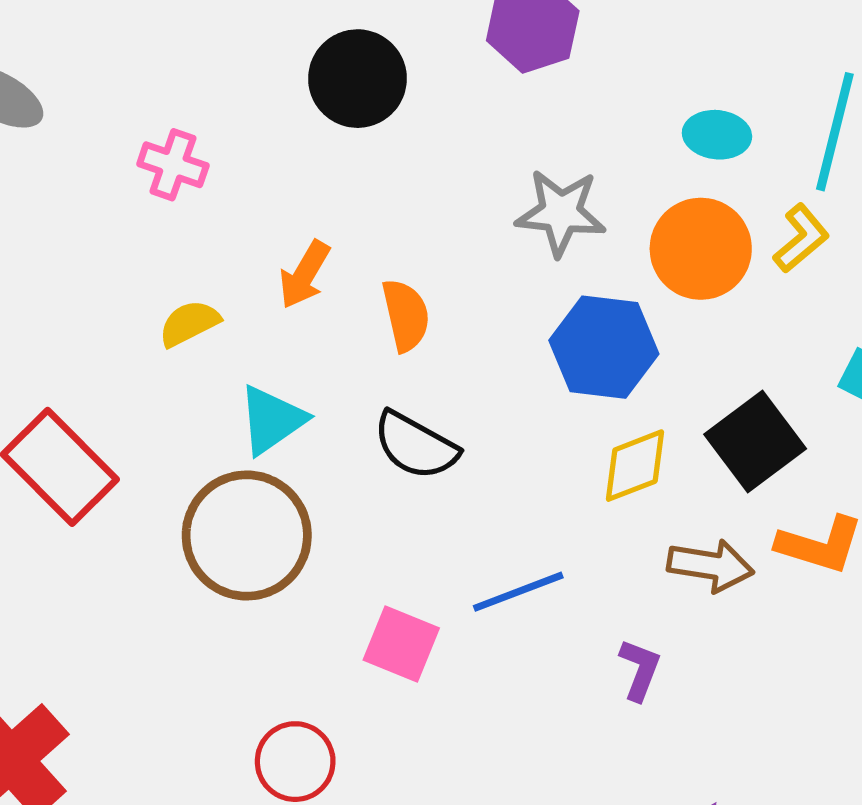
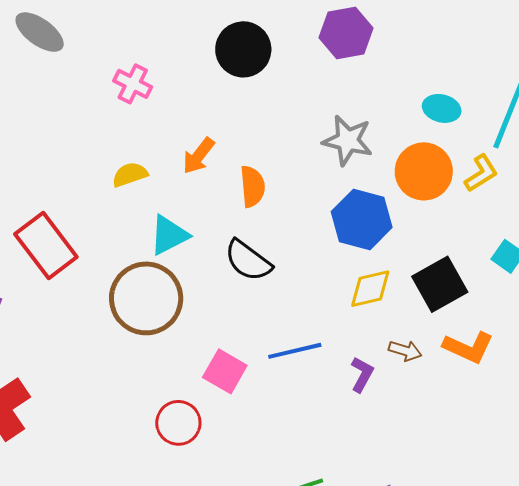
brown arrow: (710, 566) -> (405, 351), size x0.7
purple L-shape: (640, 670) -> (362, 374), moved
red circle: (295, 762) -> (178, 423), moved

